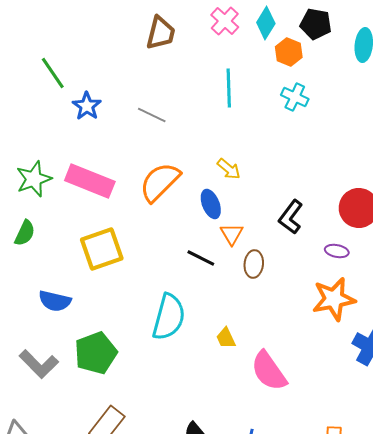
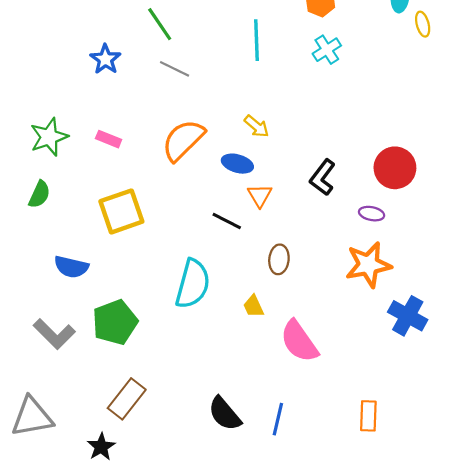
green line: (53, 73) -> (160, 24), moved
cyan cross: (295, 97) -> (327, 50), turned 32
pink rectangle: (90, 181) -> (109, 139), size x0.5
blue ellipse: (211, 204) -> (237, 164), turned -52
brown ellipse: (254, 264) -> (279, 259), moved

